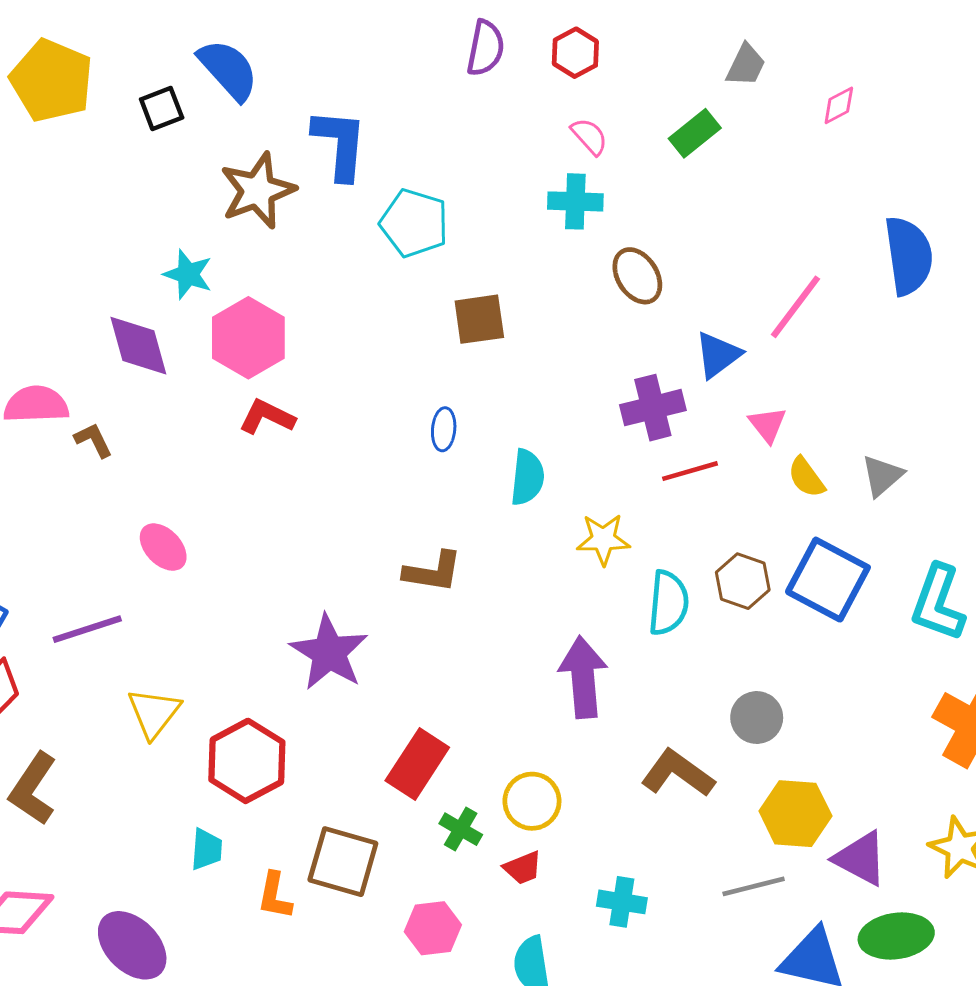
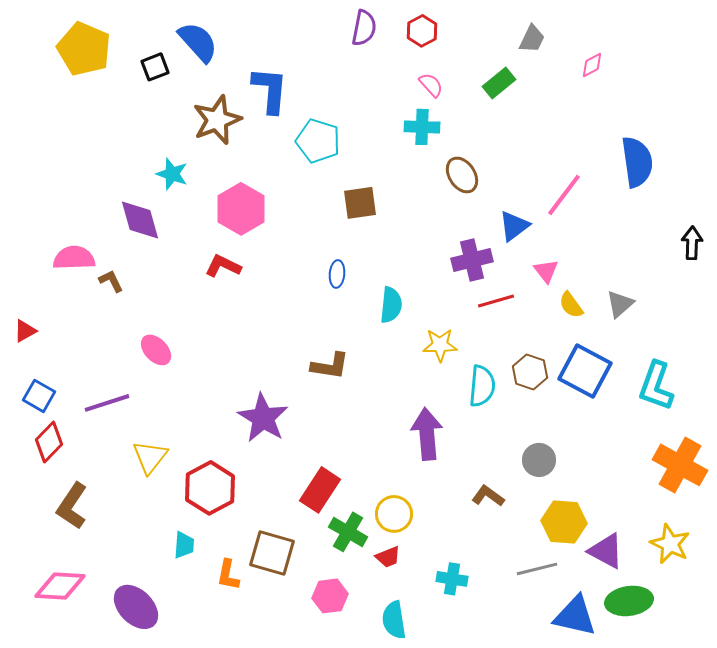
pink hexagon: (248, 338) -> (241, 209), moved
brown L-shape: (678, 773) -> (488, 496), size x0.7
green cross: (461, 829) -> (348, 532), size x1.4

